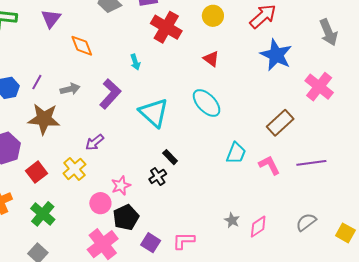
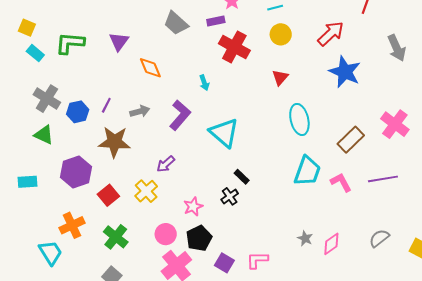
red triangle: (211, 59) -> (280, 77), turned 36
pink cross: (319, 87) -> (395, 124), moved
cyan ellipse: (207, 103) -> (299, 119), moved, turned 32
cyan trapezoid: (236, 153) -> (307, 171), size x1.4
pink circle: (100, 203) -> (166, 234), moved

